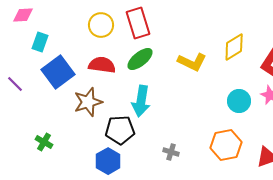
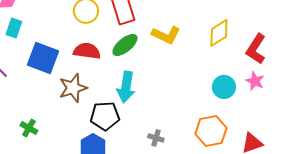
cyan rectangle: (40, 42) -> (14, 28), moved
yellow L-shape: (192, 62) -> (166, 35), moved
blue square: (58, 72) -> (43, 58), turned -32

